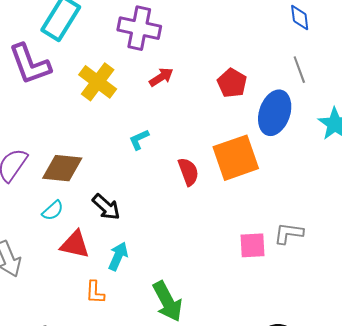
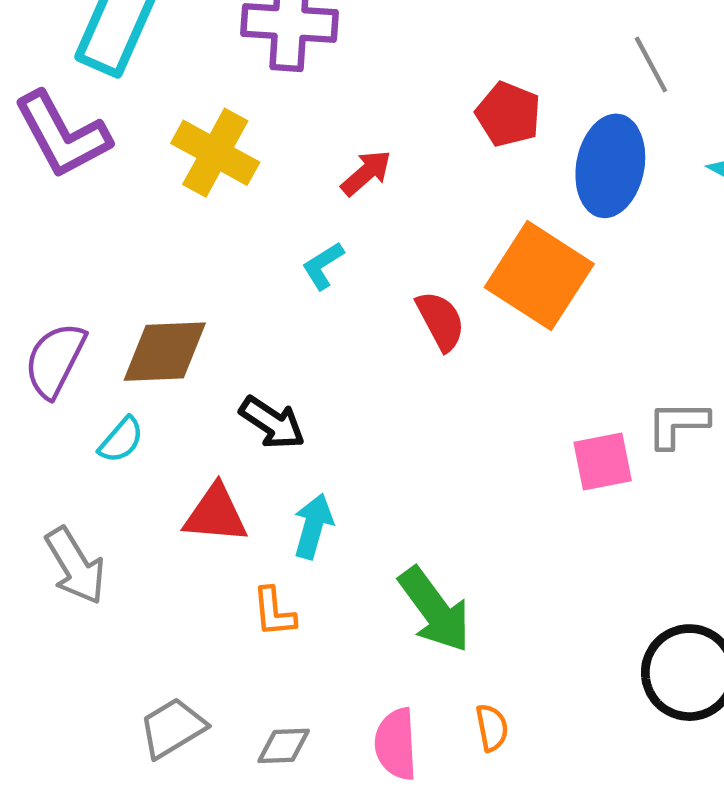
red arrow: (161, 77) -> (366, 173), moved
orange square: (236, 158) -> (539, 276), turned -30
cyan semicircle: (53, 211) -> (121, 440), moved

